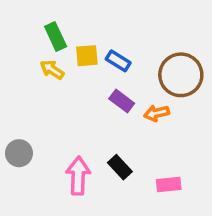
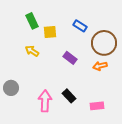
blue rectangle: (118, 61) -> (80, 26), moved
yellow arrow: (52, 70) -> (32, 51), moved
orange arrow: (156, 113) -> (100, 66), moved

